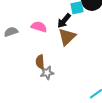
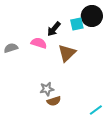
black arrow: (64, 21) -> (54, 29), moved
brown semicircle: (40, 62) -> (54, 101), moved, turned -104

